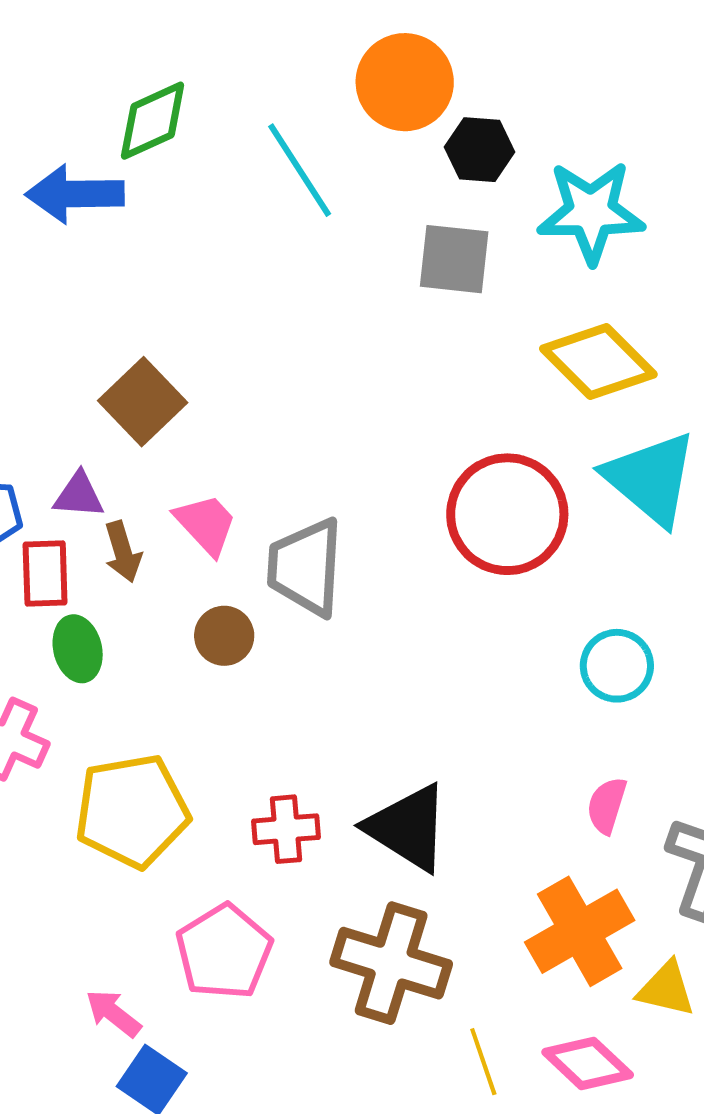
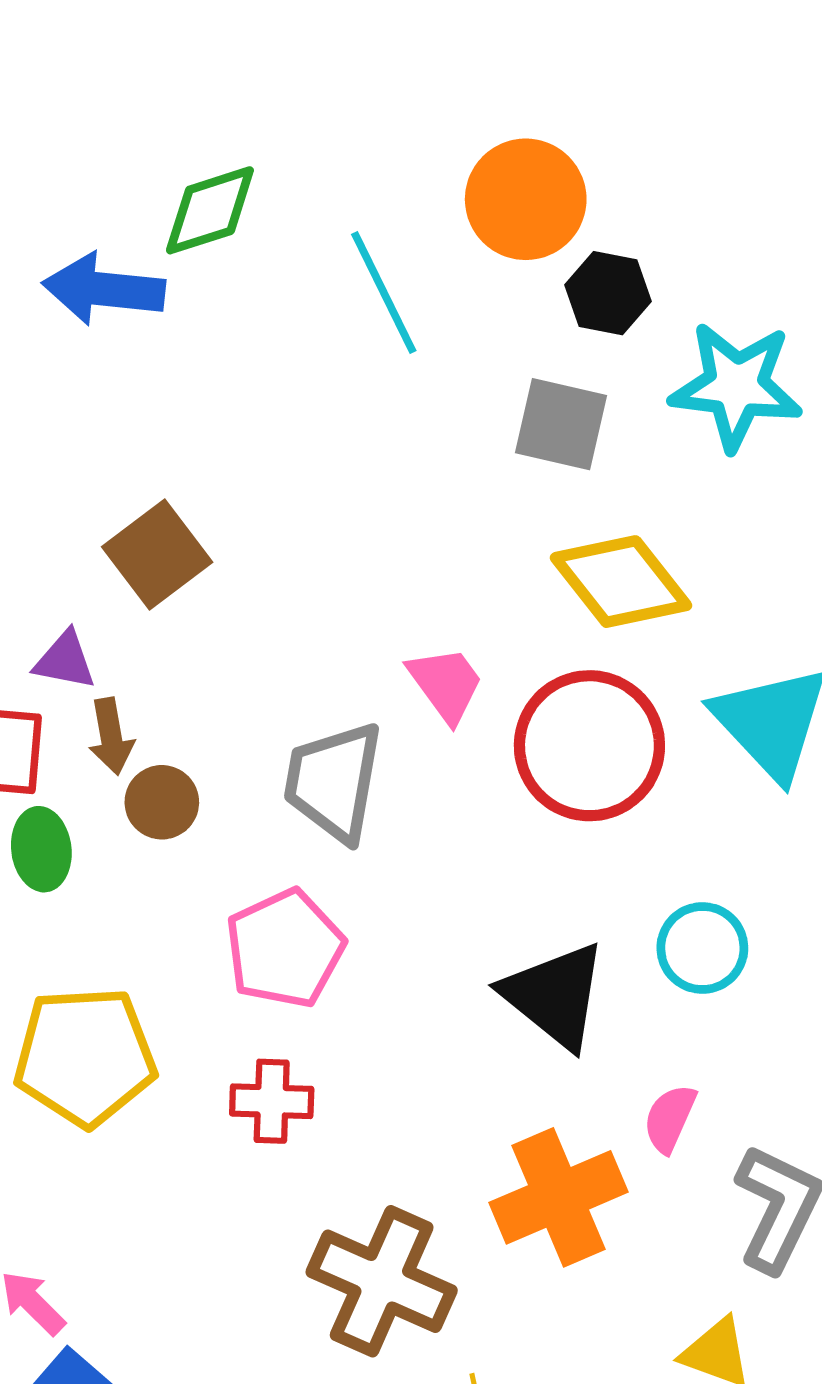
yellow diamond: (598, 361) -> (621, 582), moved
pink trapezoid: (206, 524) -> (446, 684), moved
brown circle: (224, 636) -> (162, 802), moved
black triangle: (408, 828) -> (555, 995), moved
orange cross: (580, 931) -> (558, 1197), moved
pink pentagon: (224, 952) -> (285, 949), moved

